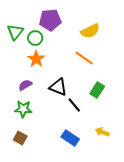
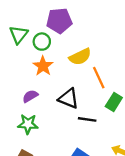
yellow semicircle: (90, 31) -> (80, 57), moved
orange line: (84, 58) -> (99, 78), moved, turned 30
black line: (74, 105) -> (87, 119), turned -42

